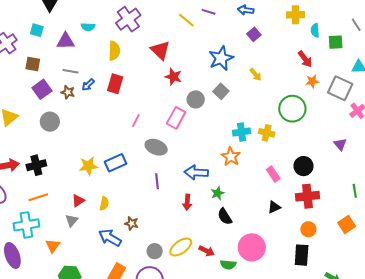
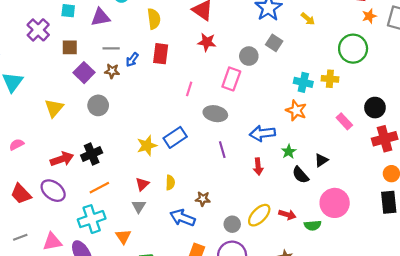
red star: (173, 77) -> (207, 42), moved
cyan cross: (242, 132) -> (303, 82), turned 30
black triangle: (274, 207) -> (321, 160), moved

